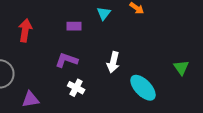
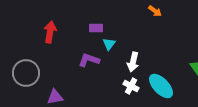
cyan triangle: (104, 13) -> (109, 44), moved
white cross: (76, 88) -> (131, 86), moved

